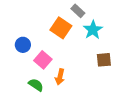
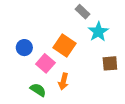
orange square: (61, 28) -> (64, 45), moved

